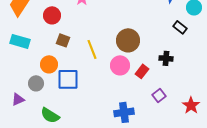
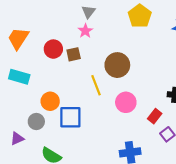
brown square: (63, 40) -> (74, 54), moved, turned -32
brown circle: (128, 40) -> (117, 65), moved
red rectangle: (142, 71) -> (155, 116), moved

